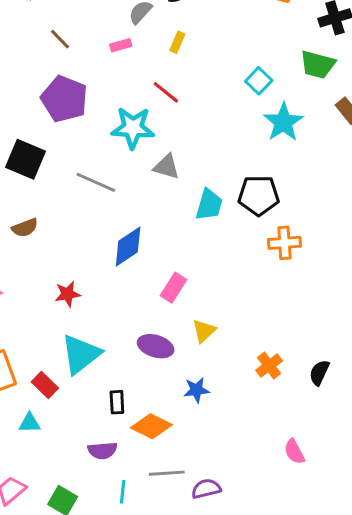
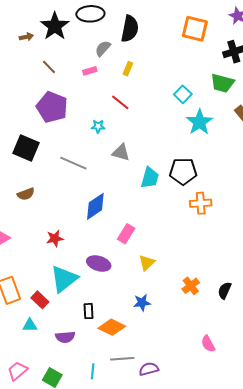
cyan star: (133, 128) -> (98, 126), size x0.5
purple ellipse: (156, 346) -> (99, 263), moved
purple semicircle: (102, 451) -> (65, 337), moved

